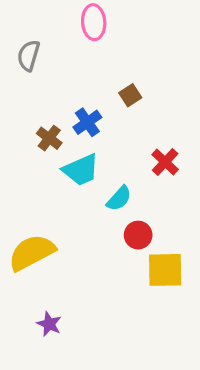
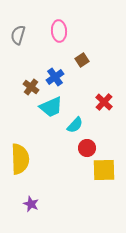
pink ellipse: (94, 22) -> (59, 31), moved
yellow semicircle: (32, 253) -> (20, 159), turned 116

